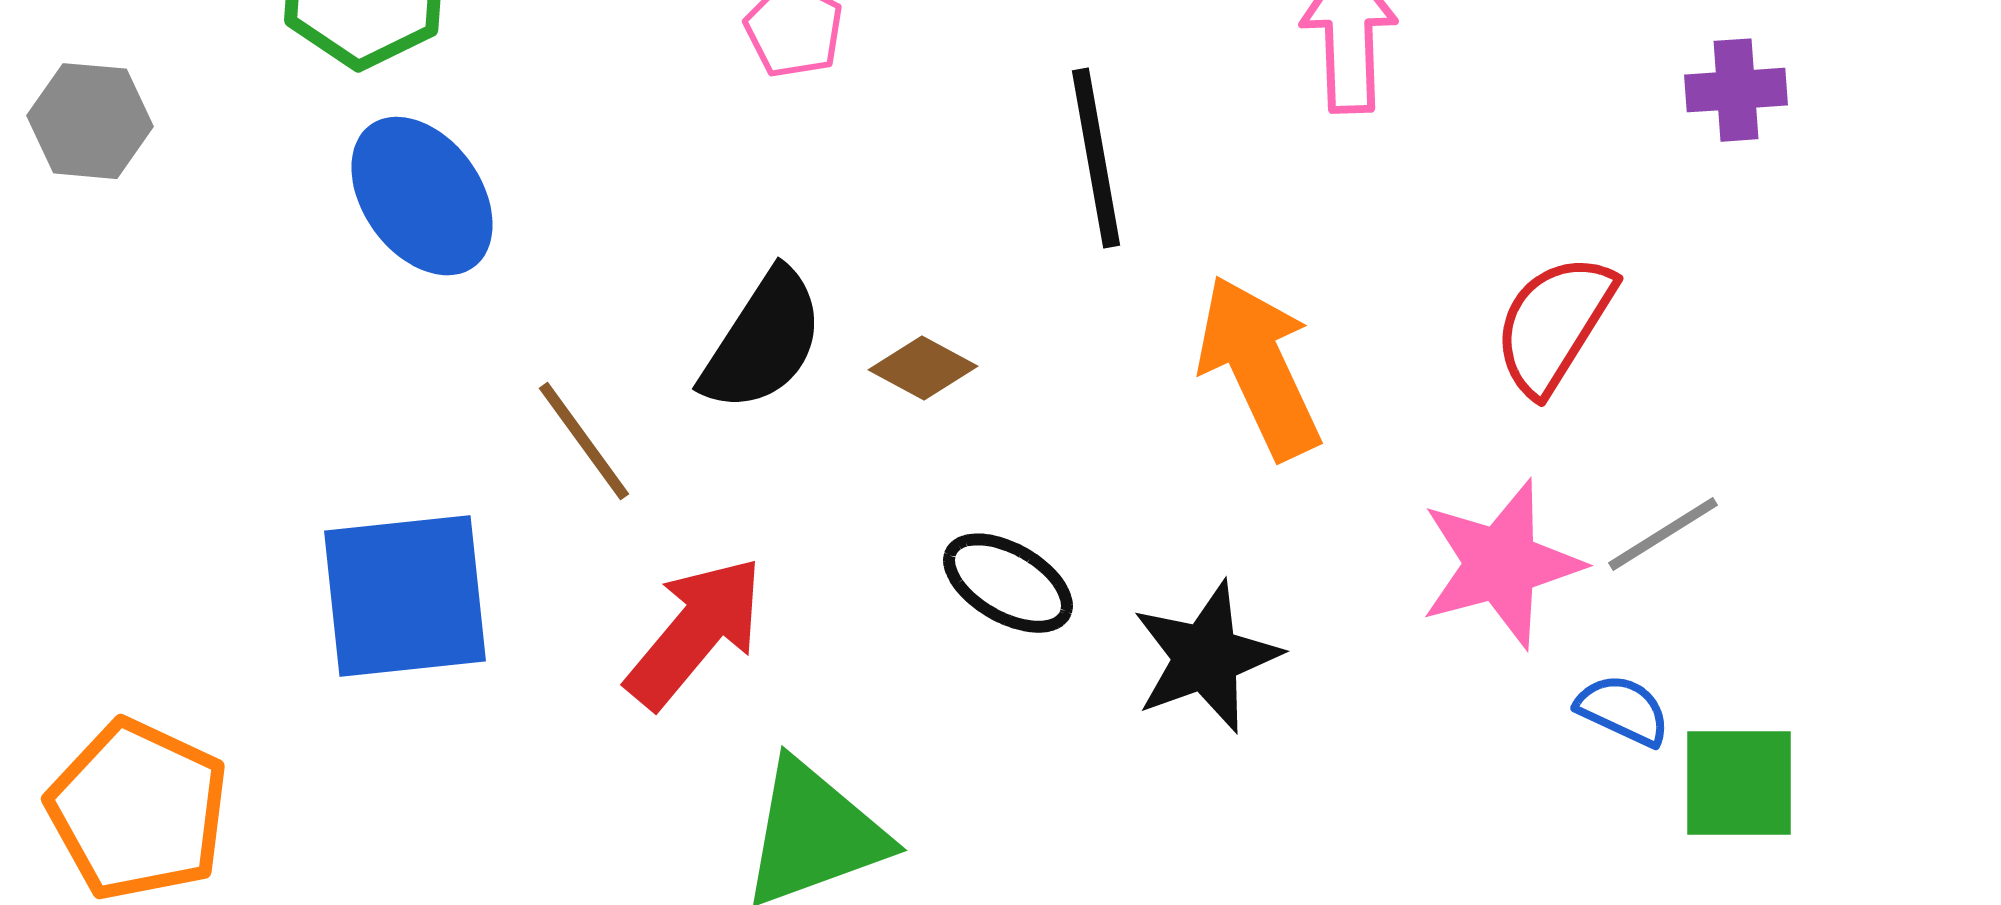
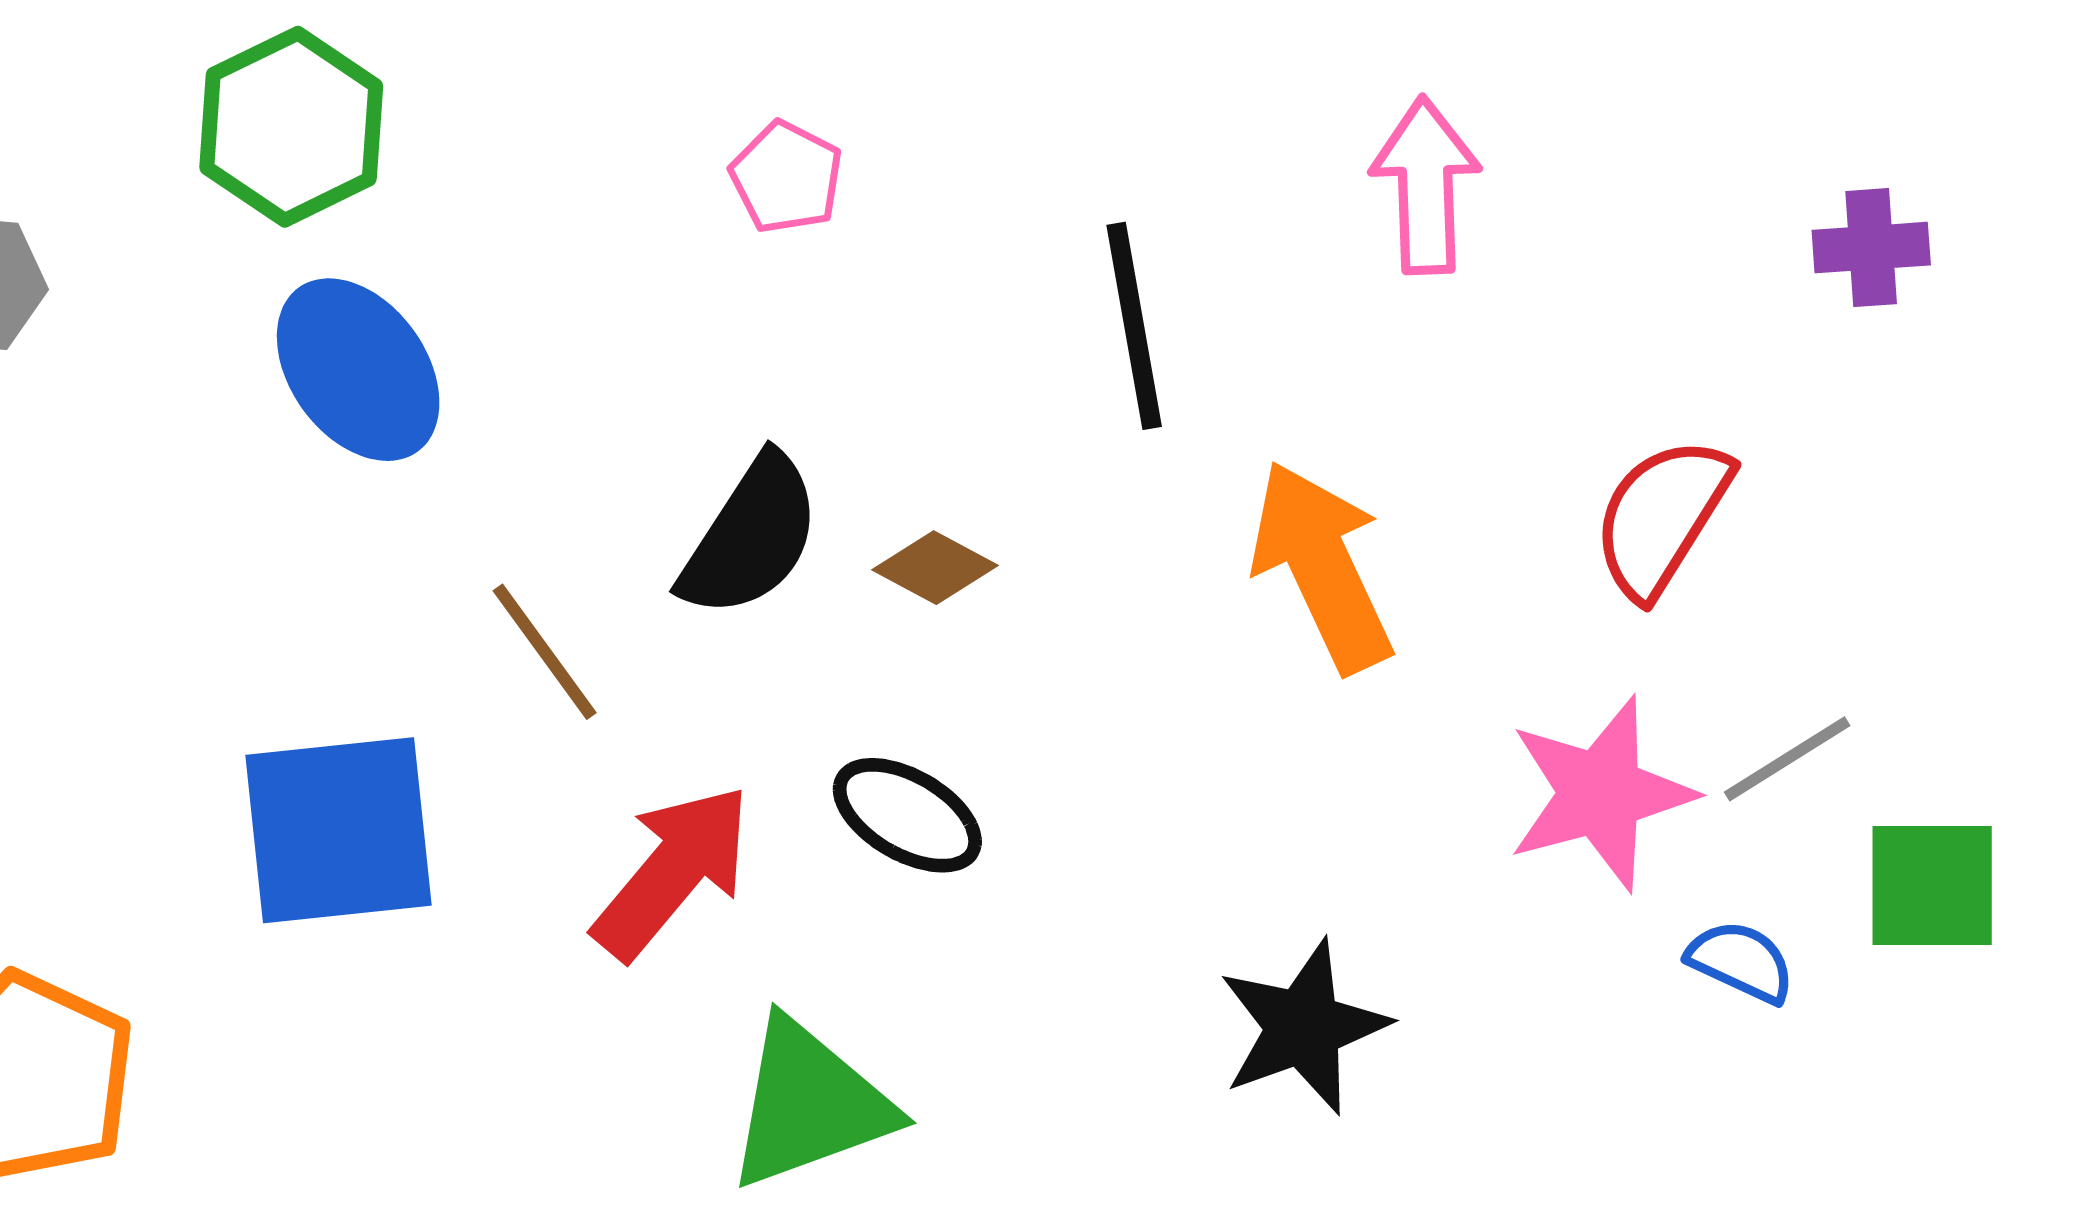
black ellipse: (1008, 583) -> (907, 815), moved
black star: (1206, 657) -> (1303, 1027), moved
green square: (1739, 783) -> (1932, 886), moved

